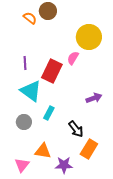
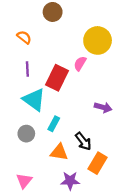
orange semicircle: (30, 18) -> (24, 37), moved
purple arrow: (94, 98) -> (103, 107), turned 35
orange triangle: (43, 151) -> (59, 152), moved

